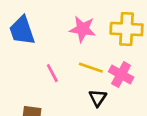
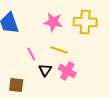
pink cross: (121, 74) -> (67, 71), moved
black triangle: (98, 98) -> (45, 70), moved

